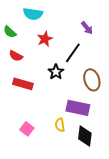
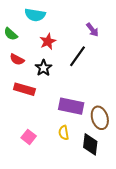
black star: (56, 72) -> (44, 68), moved
brown ellipse: (92, 80) -> (100, 118), moved
purple rectangle: (78, 108) -> (71, 106), moved

